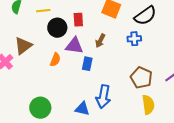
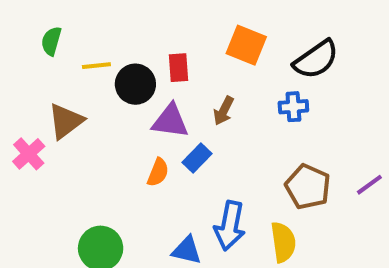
yellow line: (43, 11) -> (96, 66), moved
orange semicircle: (55, 60) -> (158, 172), moved
blue rectangle: (87, 64) -> (197, 158), turned 32
yellow semicircle: (148, 105) -> (283, 242), moved

